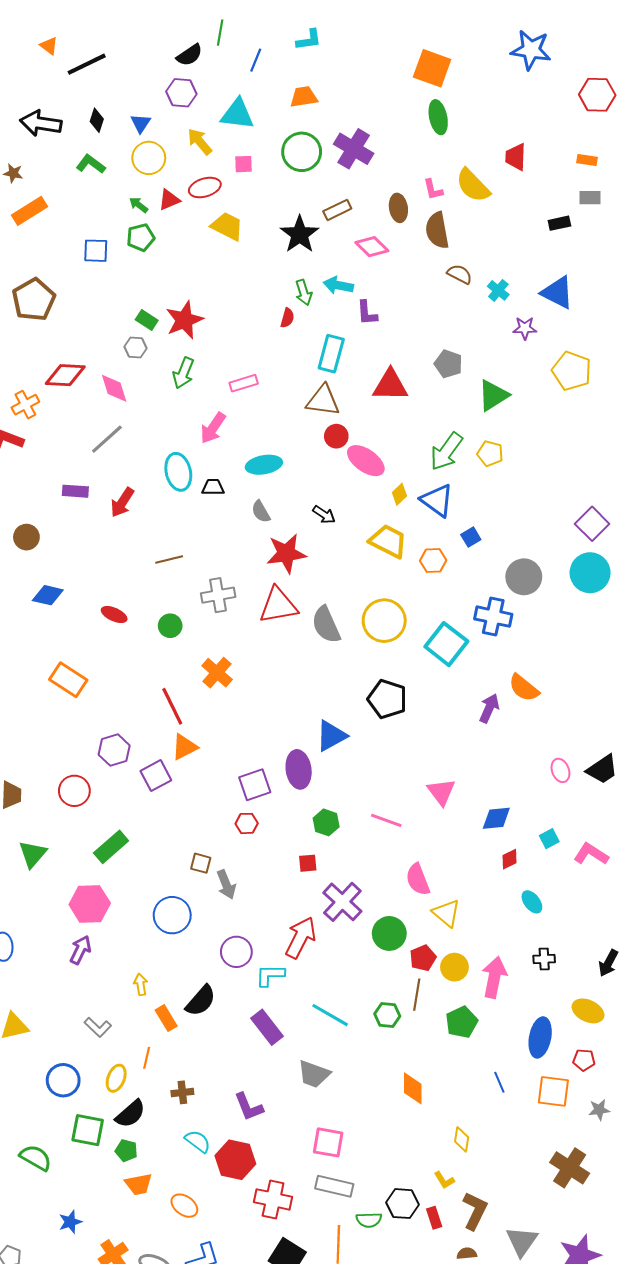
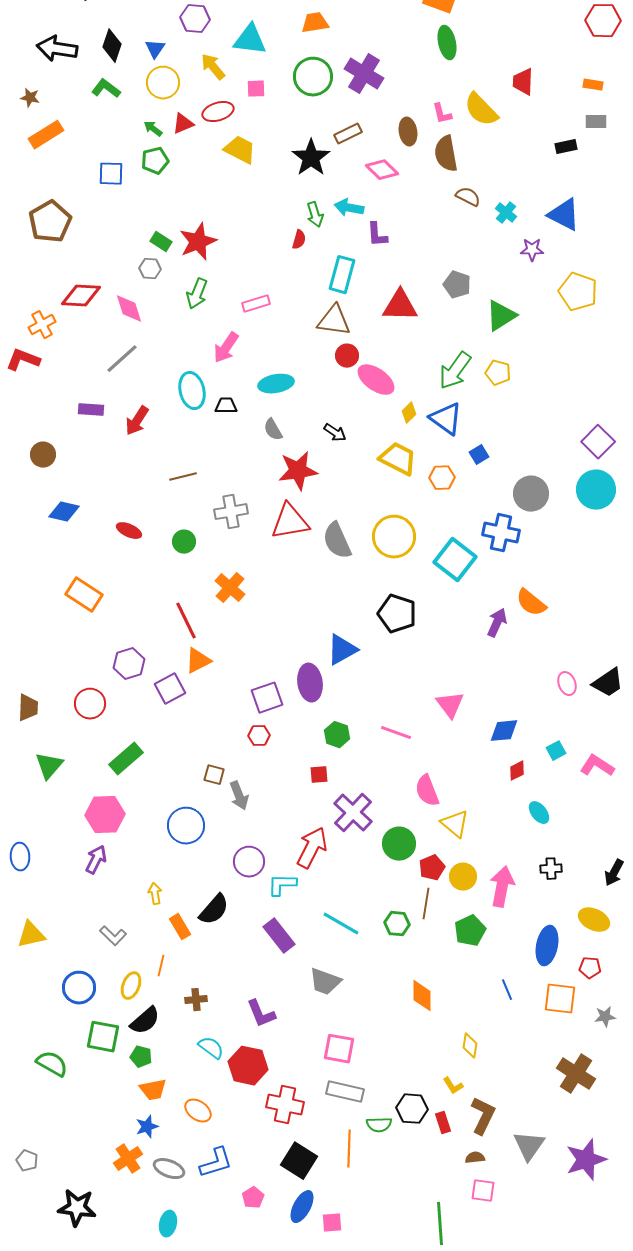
black diamond: (97, 120) -> (112, 46), size x1.4
blue star: (70, 1222) -> (147, 1127), moved

